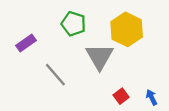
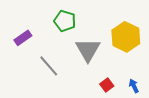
yellow hexagon: (127, 29) -> (126, 37), moved

